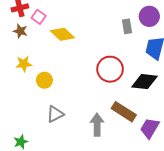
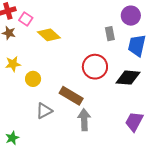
gray rectangle: (127, 26) -> (110, 34), moved
brown rectangle: (124, 112) -> (71, 96), moved

